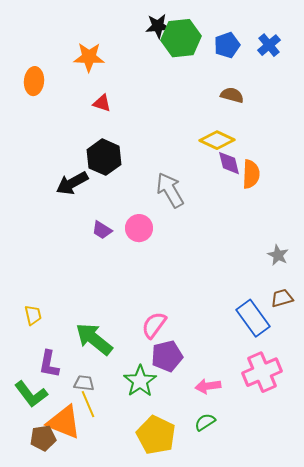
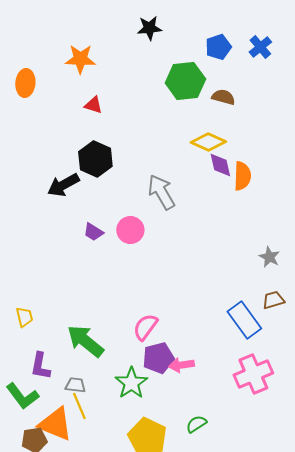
green hexagon: (181, 38) -> (185, 81), moved
pink arrow: (208, 386) -> (181, 365), moved

